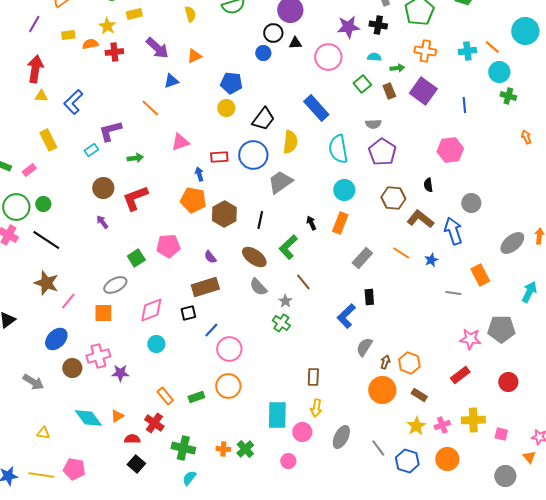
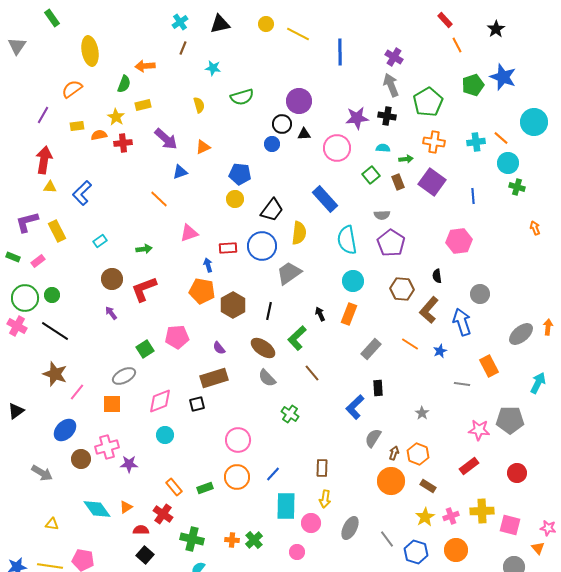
purple L-shape: (110, 131) -> (27, 222), moved
brown L-shape: (420, 219) -> (429, 310), turned -88
gray star: (285, 301) -> (422, 413), moved
blue line: (211, 330) -> (273, 474), moved
pink square: (501, 434) -> (510, 525), size x1.5

